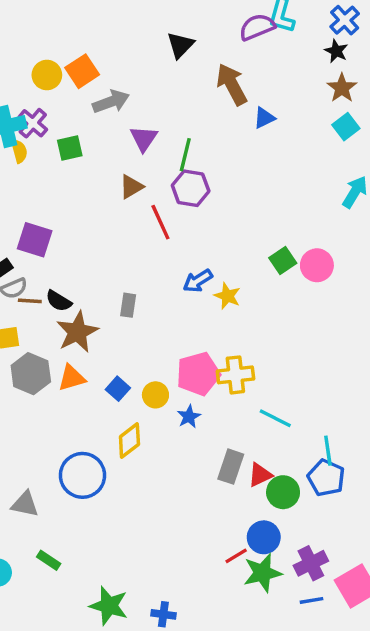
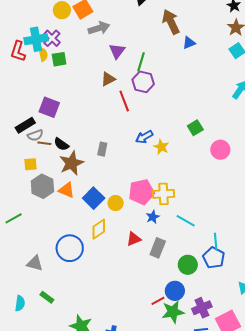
green square: (70, 148) -> (59, 59), moved
pink circle: (317, 265) -> (220, 150), moved
orange triangle: (72, 378) -> (67, 190), turned 36
blue square: (118, 389) -> (94, 198), size x1.5
blue star: (189, 417) -> (153, 217), moved
red triangle: (260, 475) -> (134, 239), moved

